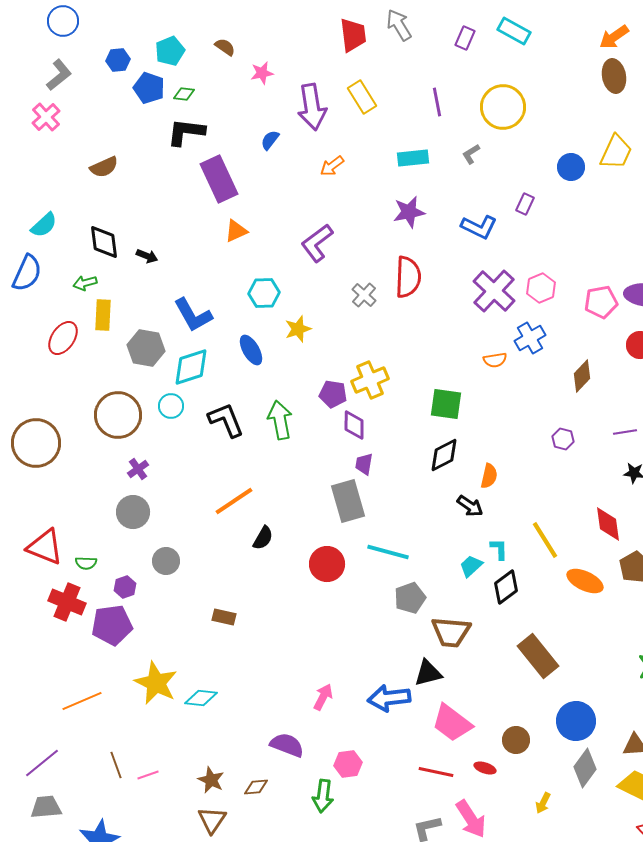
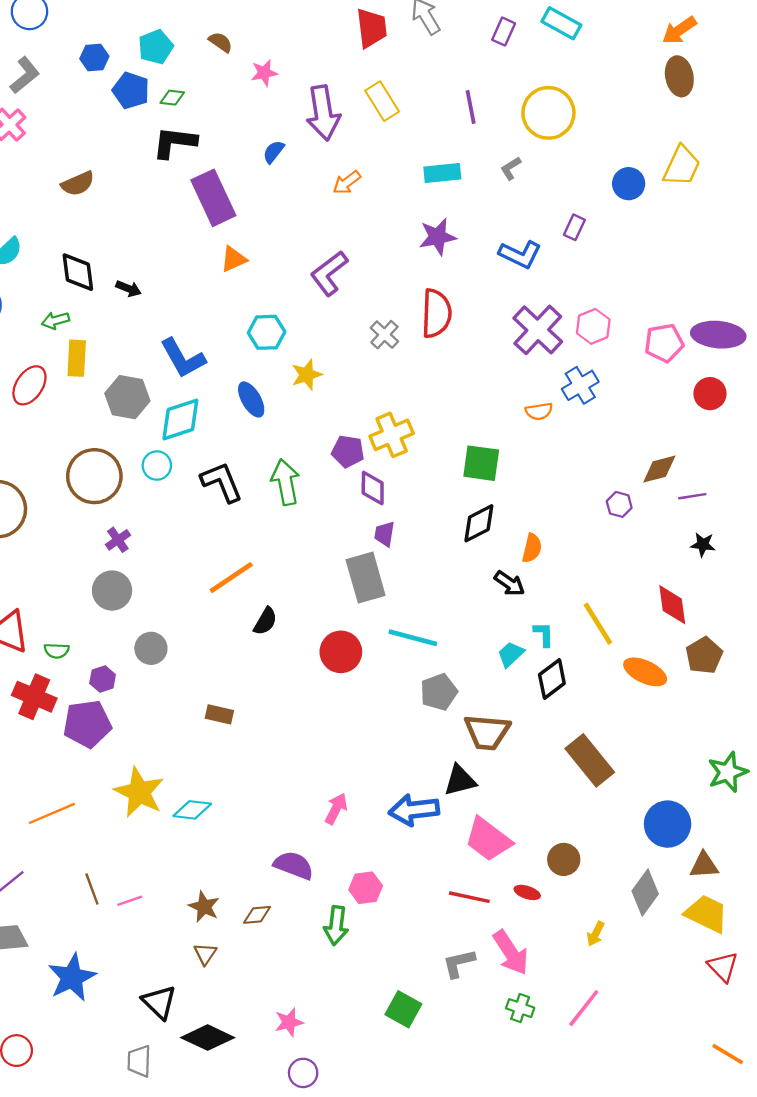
brown diamond: (582, 376) -> (659, 469), moved, turned 32
blue circle: (576, 721) -> (668, 824), moved
brown triangle: (212, 820) -> (205, 954), size x0.7

